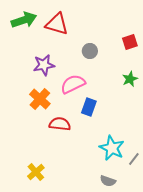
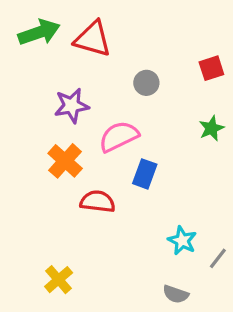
cyan star: (112, 148) -> (182, 241), size x0.7

